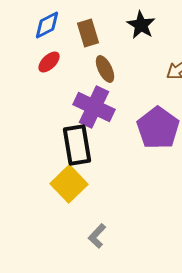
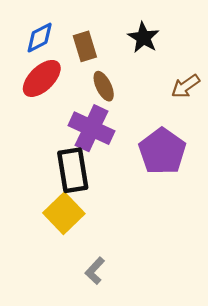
red ellipse: (49, 62) -> (42, 78), size x1.6

